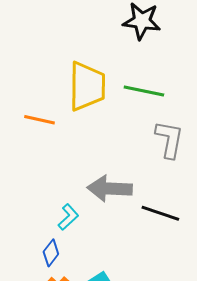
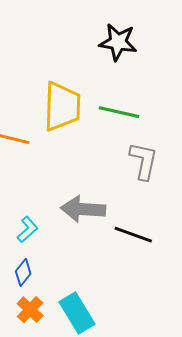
cyan L-shape: (68, 217) -> (27, 230), moved

